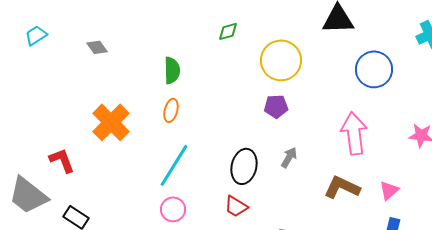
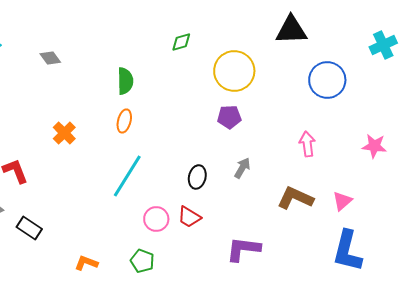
orange cross: (111, 122) -> (64, 133), size x0.6
pink arrow: (354, 133) -> (307, 144), size x0.6
black ellipse: (244, 166) -> (197, 177), size x0.7
pink circle: (173, 209) -> (156, 219), moved

